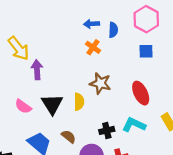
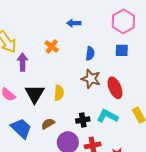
blue semicircle: (113, 30) -> (90, 53), moved
orange cross: (93, 47) -> (52, 47), moved
brown star: (100, 83) -> (91, 79), moved
brown semicircle: (69, 136) -> (48, 124), turned -72

